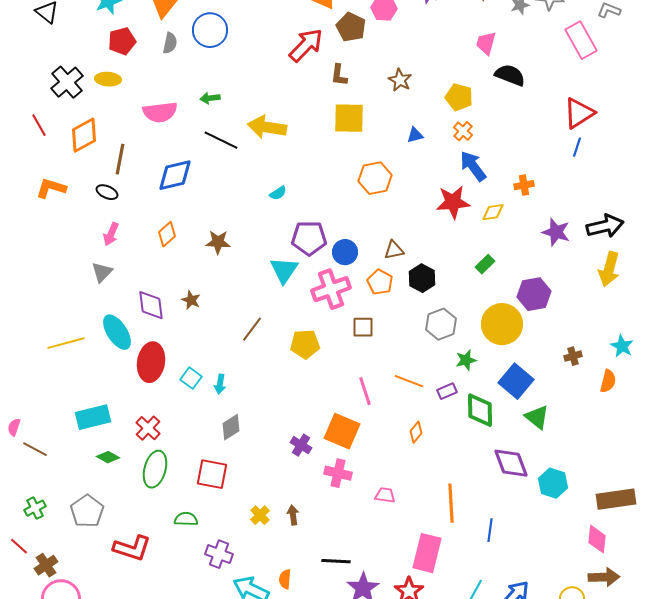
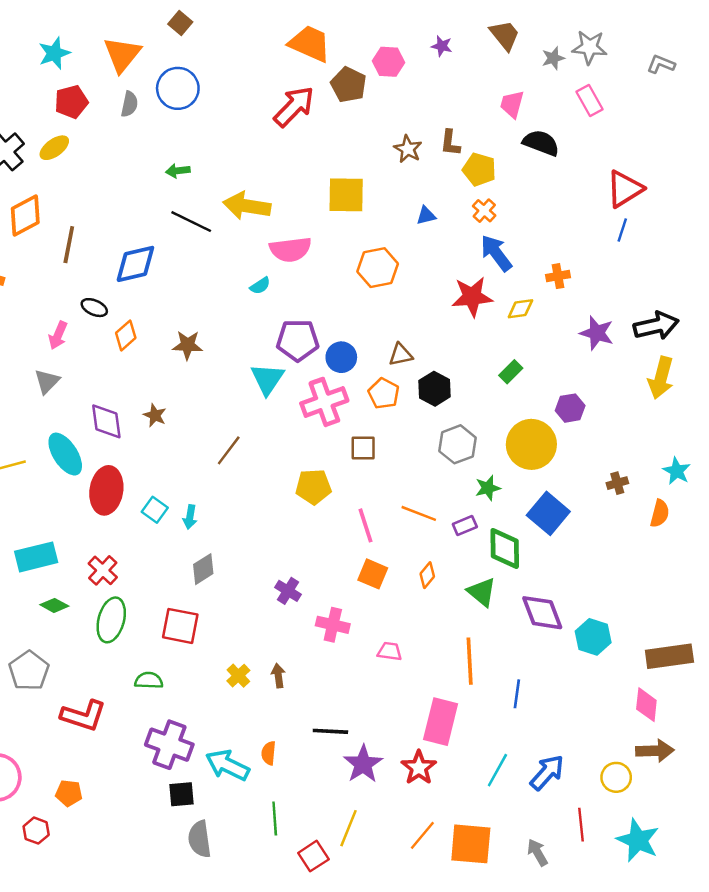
pink rectangle: (581, 40) -> (589, 100), moved, size x0.7
brown L-shape: (339, 75) -> (450, 143), moved
yellow ellipse: (108, 79) -> (54, 148), turned -40
pink semicircle: (160, 112) -> (290, 249), moved
black ellipse: (107, 192) -> (94, 308), moved
purple hexagon: (534, 294) -> (570, 408), size x0.7
yellow pentagon: (305, 344) -> (313, 487), moved
green triangle: (537, 417) -> (482, 592), moved
orange square: (342, 431) -> (373, 574), moved, size x0.7
purple cross: (219, 554) -> (169, 745), moved, size x1.4

